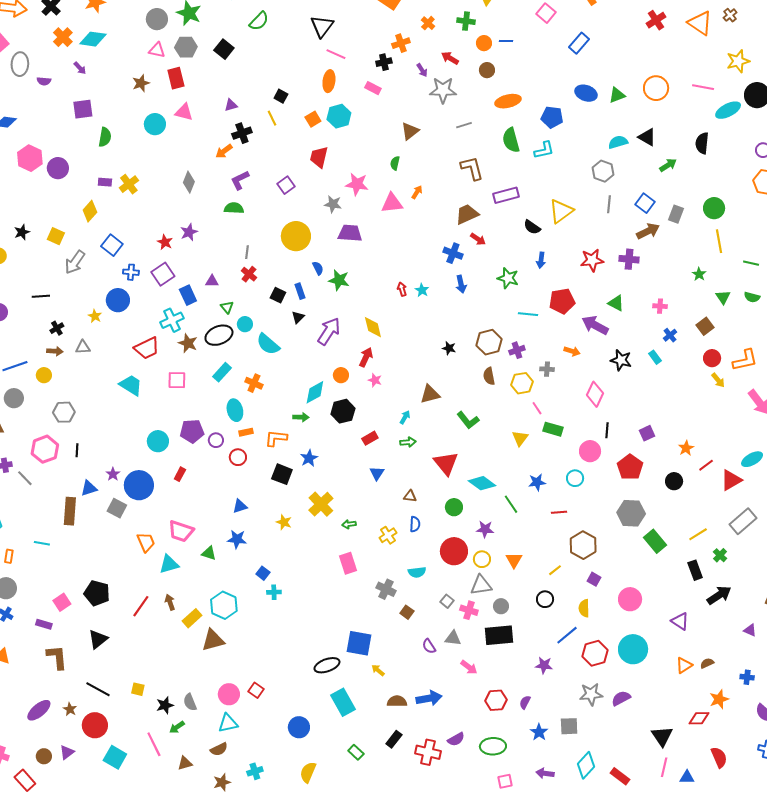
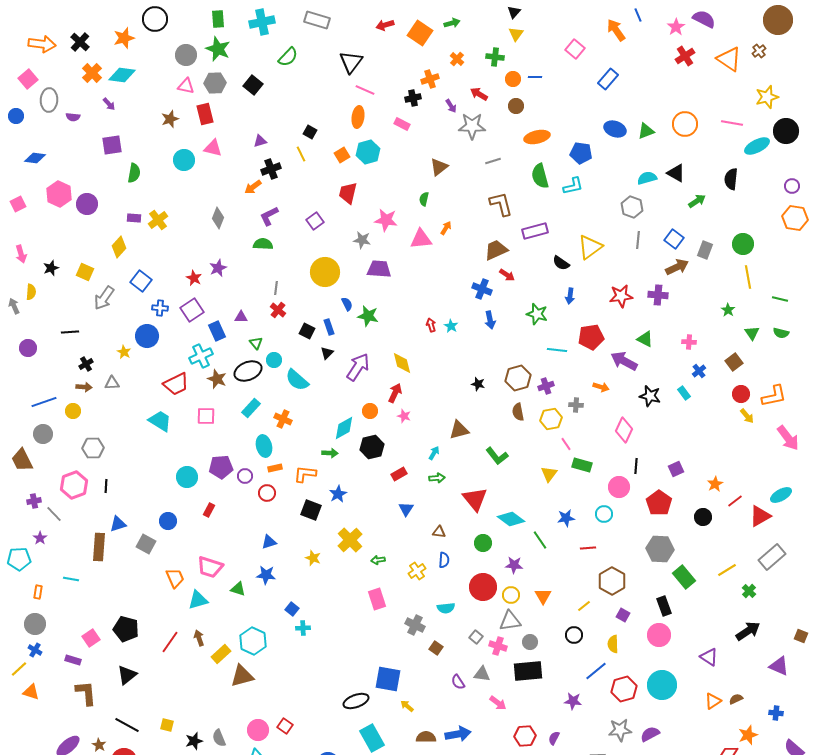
purple star: (113, 474) -> (40, 538), moved
blue circle: (139, 485) -> (168, 521), size x0.6
black rectangle: (695, 570) -> (664, 606), moved
purple triangle: (750, 630) -> (779, 666), size x1.5

